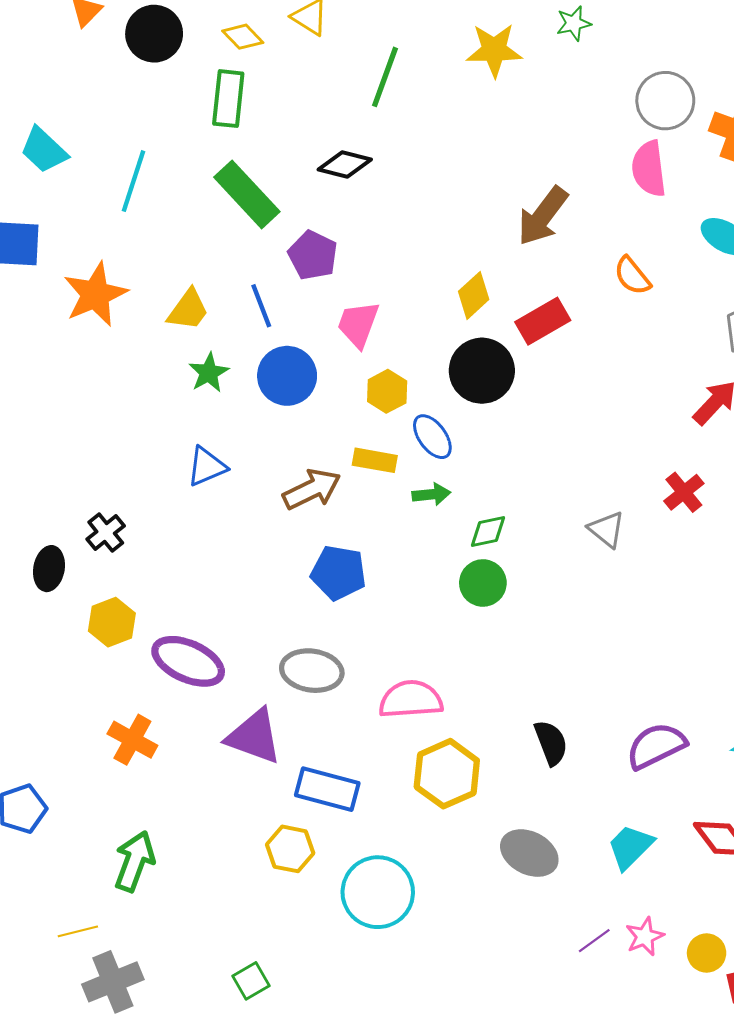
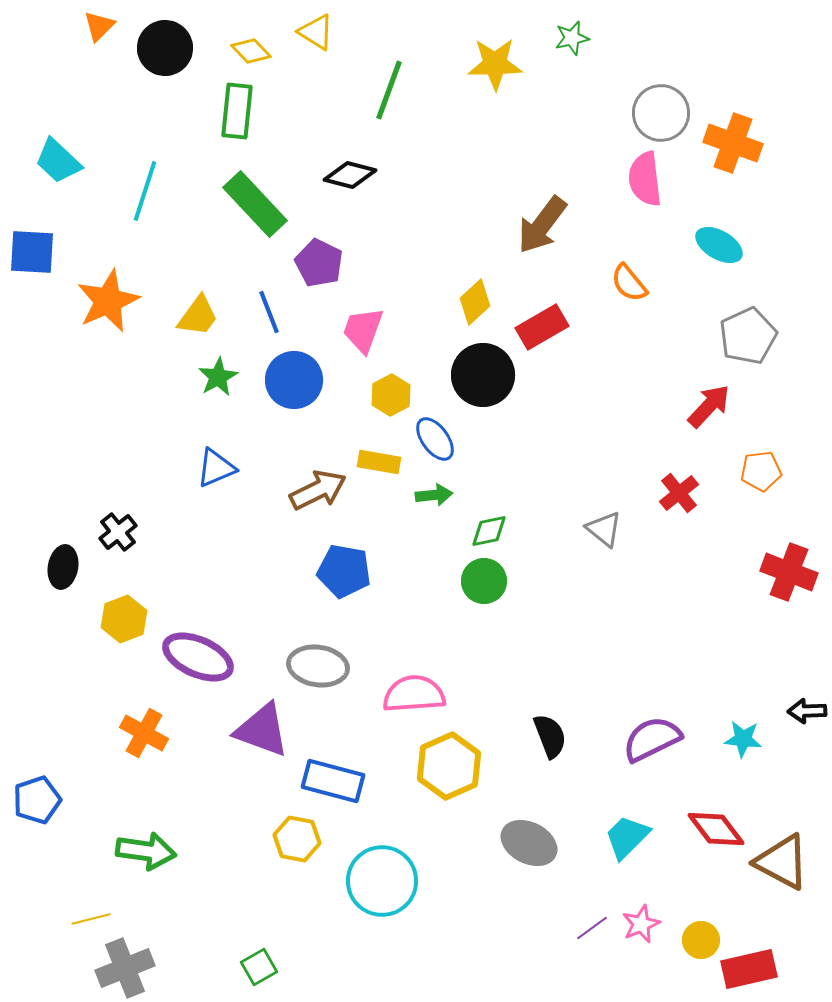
green arrow: (135, 861) -> (146, 851), turned 78

